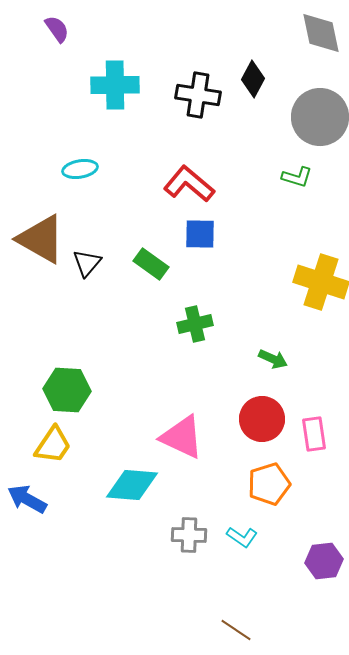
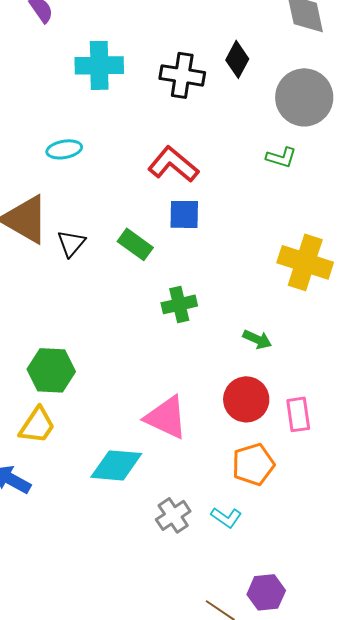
gray cross: (189, 535) -> (173, 515), turned -36
purple hexagon: (324, 561) -> (266, 592), moved

